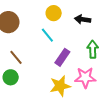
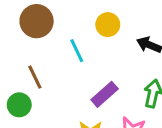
cyan line: (47, 35) -> (77, 51), moved

